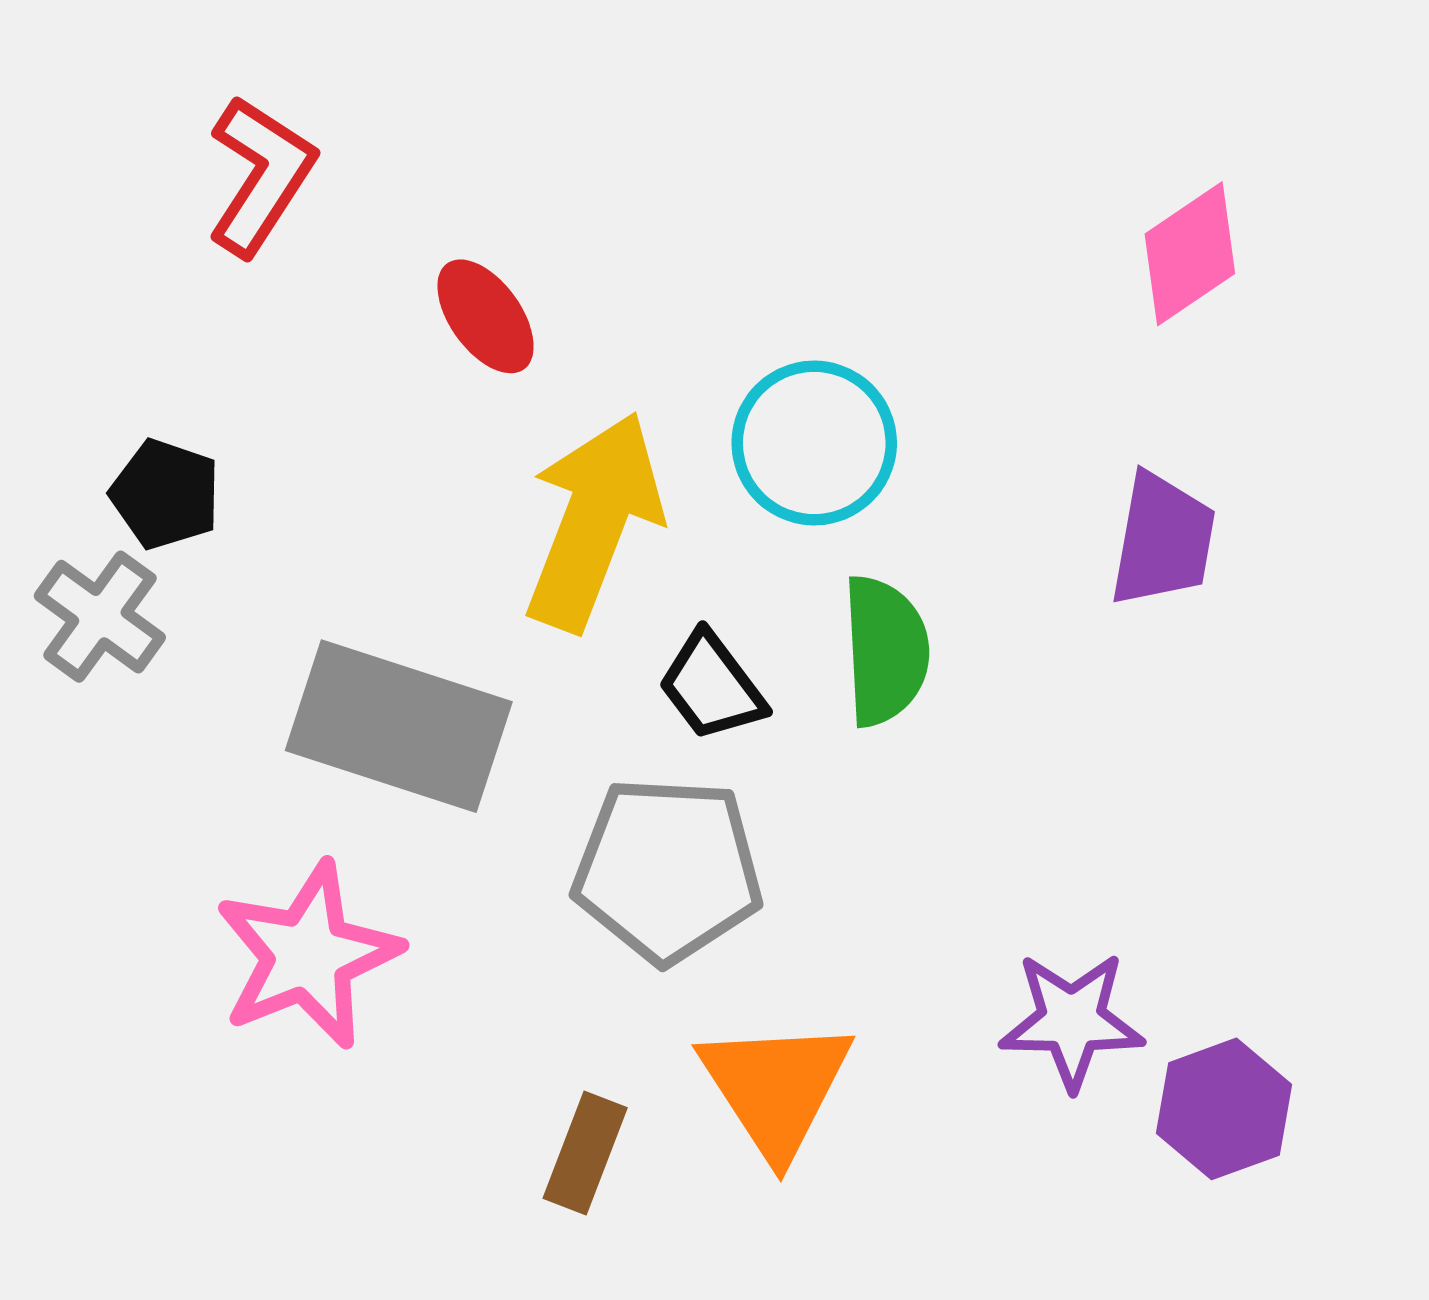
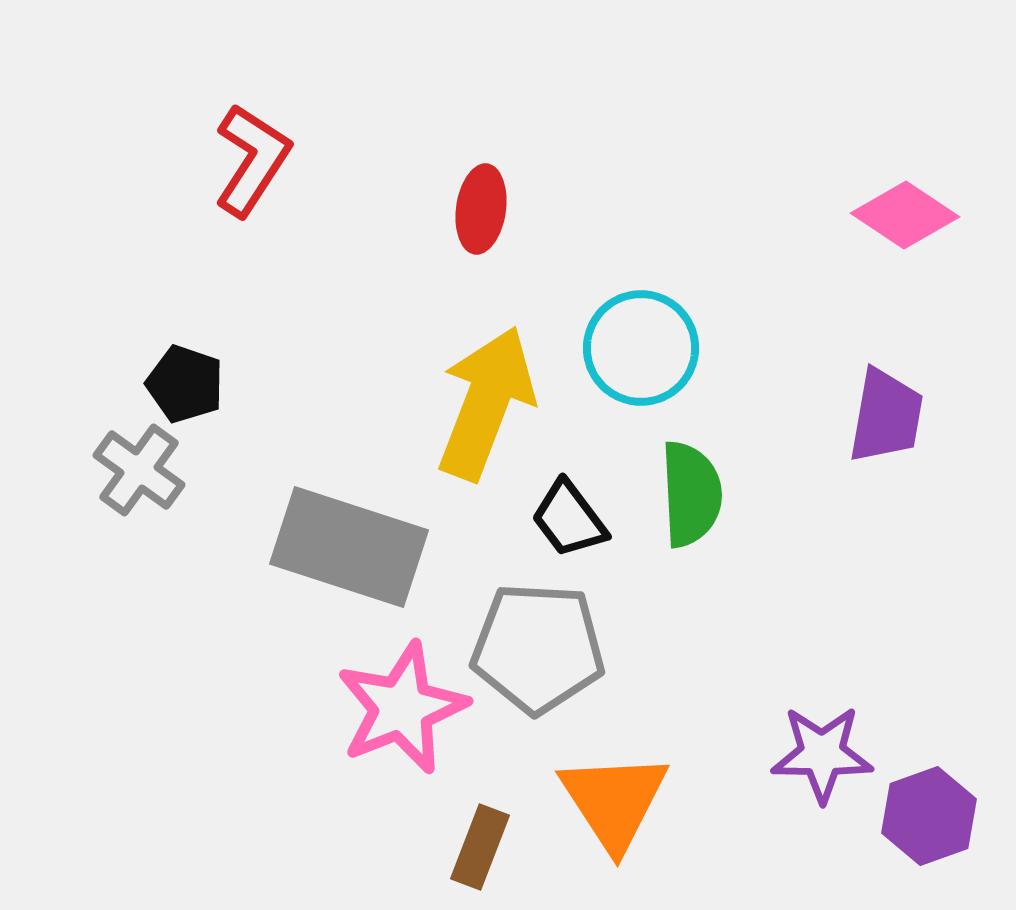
pink diamond: (1190, 254) -> (905, 215), turned 68
red ellipse: (486, 316) -> (481, 209), moved, turned 44
pink star: (308, 955) -> (402, 708), moved

